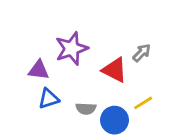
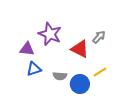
purple star: (72, 49) -> (50, 34), turned -30

